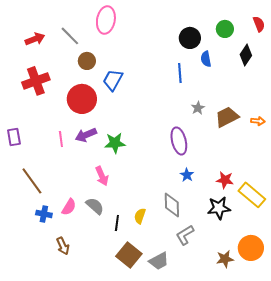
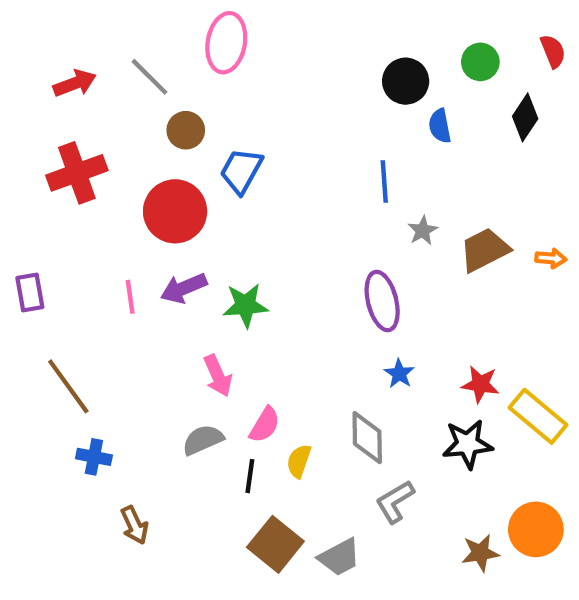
blue line: (180, 73) -> (384, 181), moved
gray semicircle: (95, 206) -> (203, 440), turned -66
pink semicircle: (69, 207) -> (265, 425), moved

